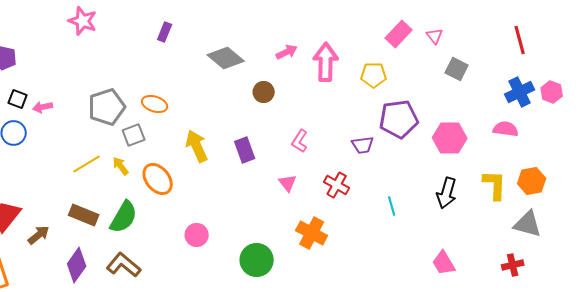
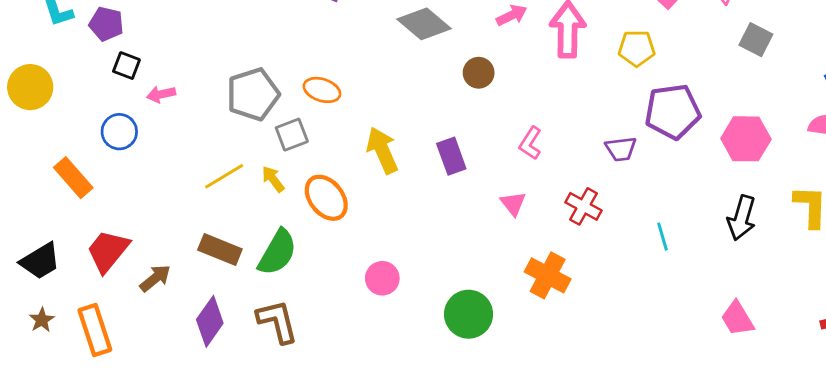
black square: (18, 99) -> (126, 66), moved
brown L-shape: (124, 265) -> (277, 321), turned 36

